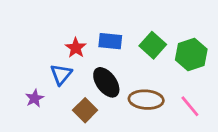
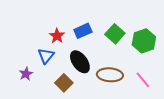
blue rectangle: (110, 41) -> (83, 31), turned -30

